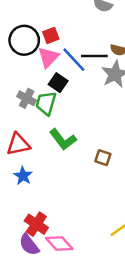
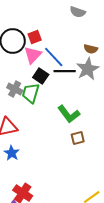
black line: (94, 56) -> (65, 71), moved
green L-shape: (63, 139) -> (69, 114), moved
brown square: (103, 158) -> (78, 138), turned -32

